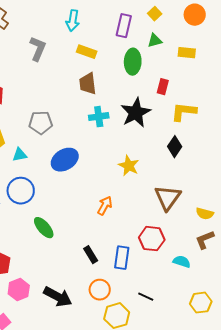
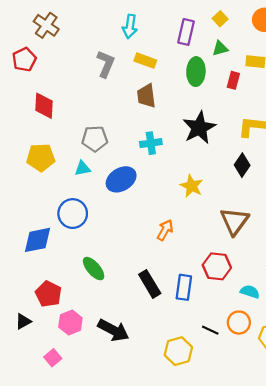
gray L-shape: (38, 49) -> (106, 64), moved
red rectangle: (163, 87) -> (233, 80), moved
cyan cross: (99, 117) -> (151, 143), moved
cyan triangle: (20, 155) -> (83, 168), moved
green ellipse: (44, 228) -> (94, 269), moved
black rectangle: (91, 255) -> (150, 284), size x1.4
orange circle: (100, 290) -> (239, 323), moved

